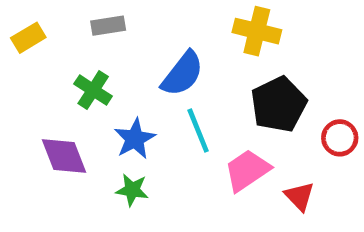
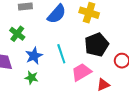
blue semicircle: (182, 74) -> (57, 14), moved
red triangle: (299, 196) -> (103, 85), turned 48

